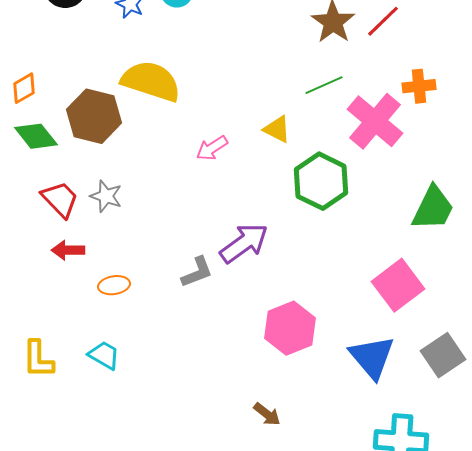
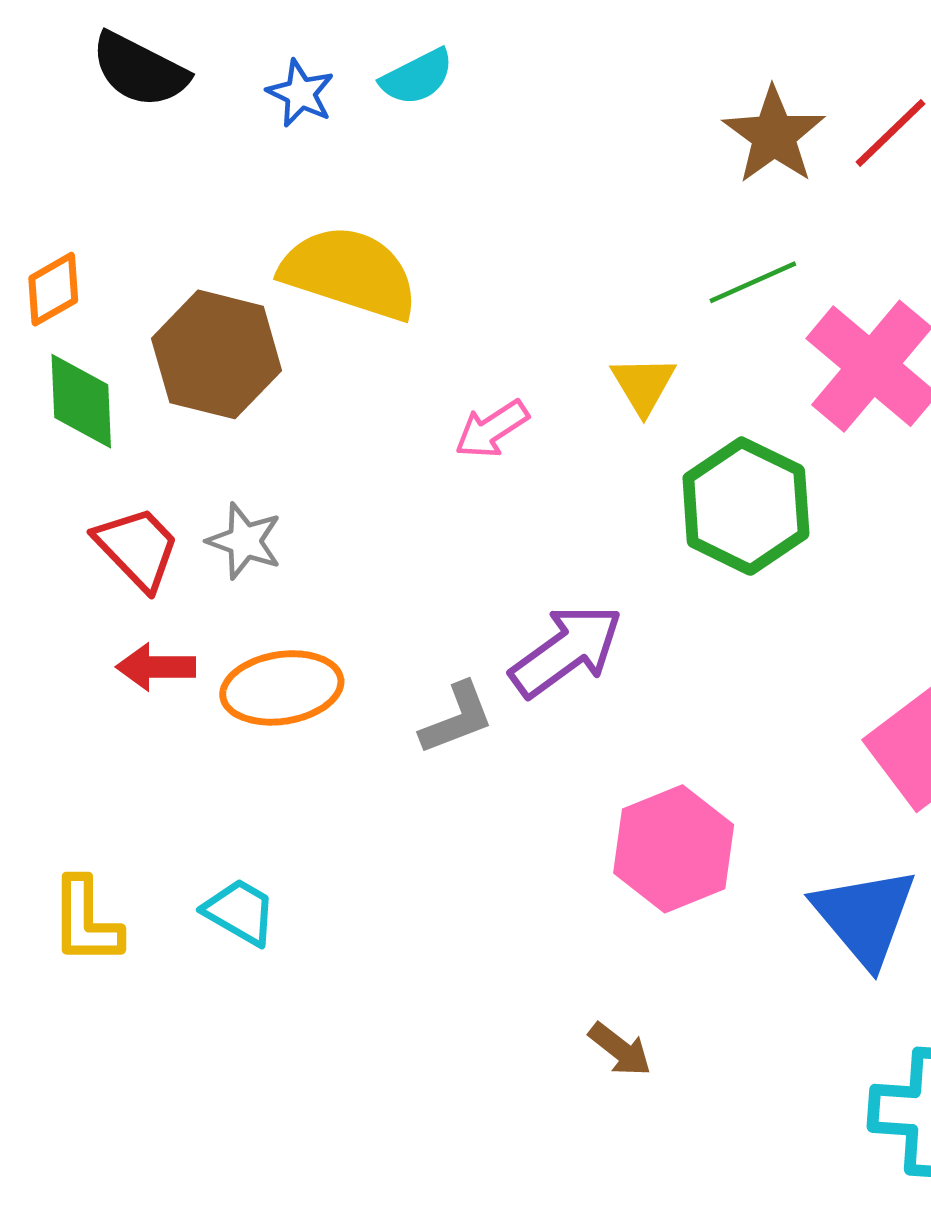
yellow triangle: (277, 129) -> (643, 385), turned 32
green diamond: (36, 136) -> (81, 401), turned 36
orange ellipse: (114, 285) -> (282, 688), moved, size x1.6

